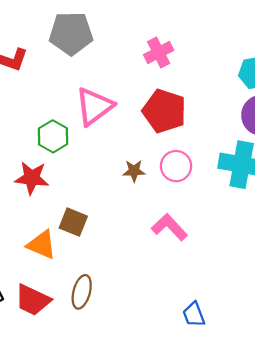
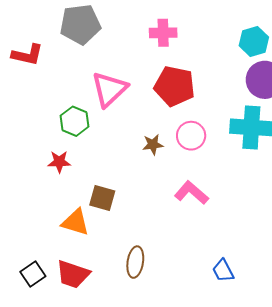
pink cross: (159, 53) -> (163, 33), turned 32
red star: (32, 178) -> (59, 162), size x0.7
brown ellipse: (82, 292) -> (135, 262), moved

